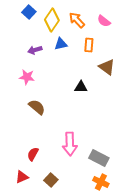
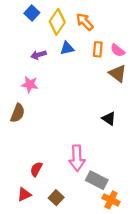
pink semicircle: (104, 21) -> (118, 50), moved
black triangle: (81, 87) -> (109, 119), moved, turned 32
brown semicircle: (37, 107) -> (18, 113), moved, turned 72
gray rectangle: (99, 158) -> (97, 180), moved

